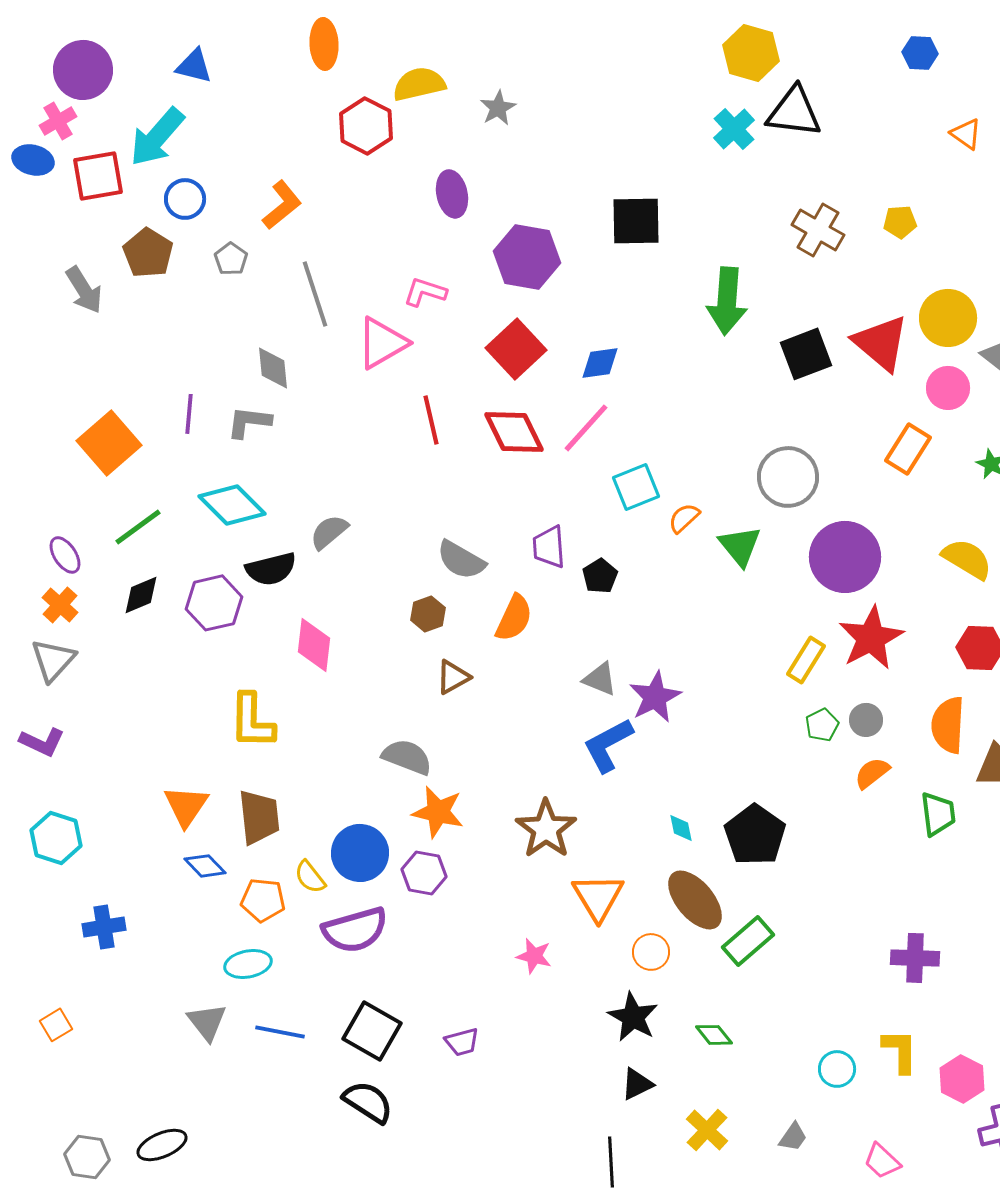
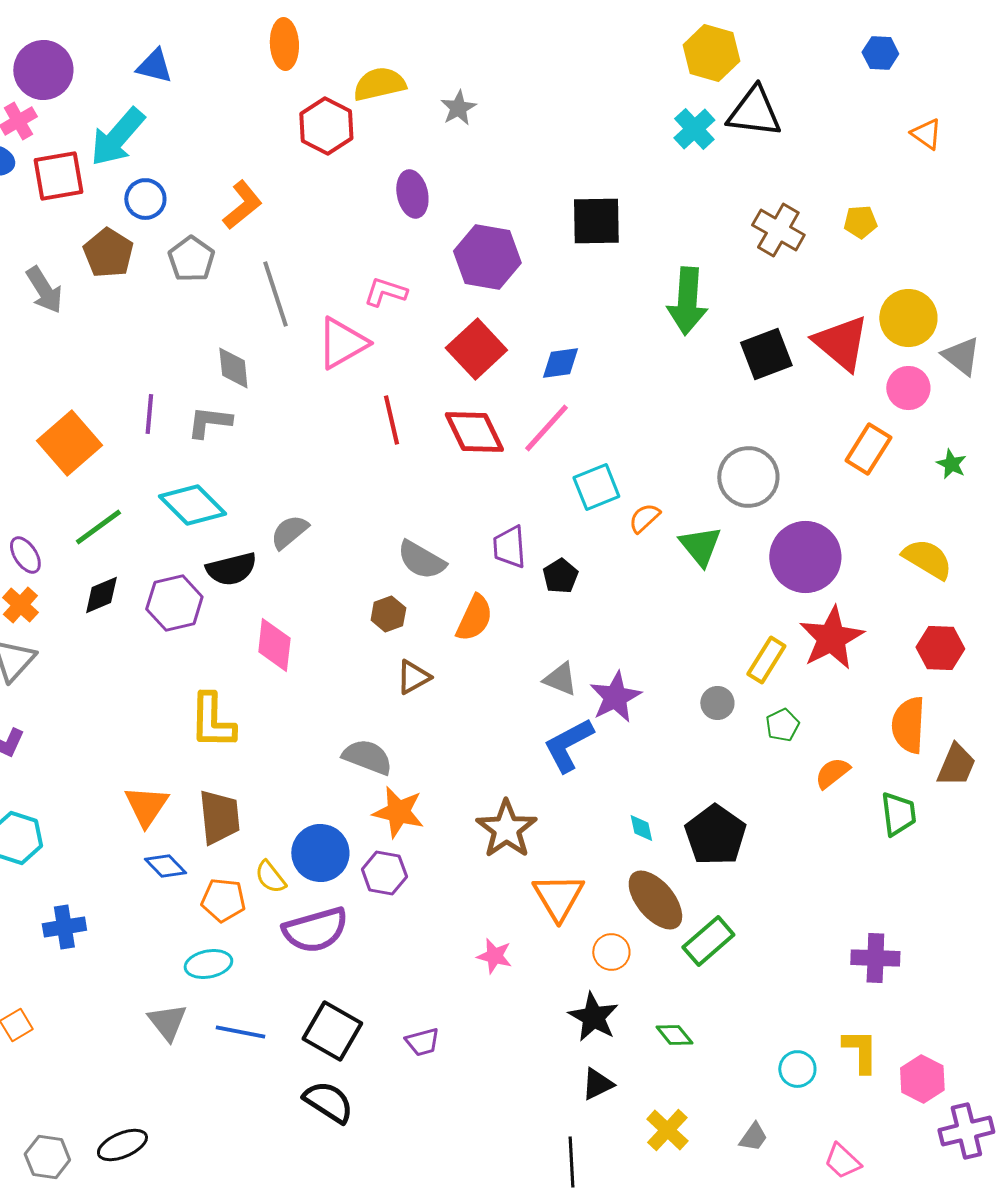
gray pentagon: (231, 259) -> (191, 259), size x1.4
gray circle: (866, 720) -> (717, 703), moved

